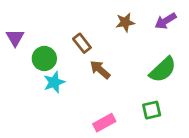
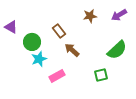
purple triangle: (15, 38) -> (11, 27), turned -32
green square: (152, 110) -> (101, 75), moved
pink rectangle: (104, 123) -> (57, 76), moved

